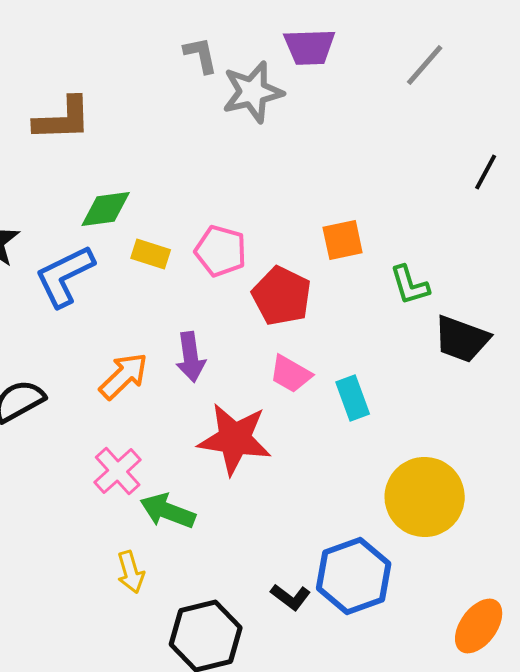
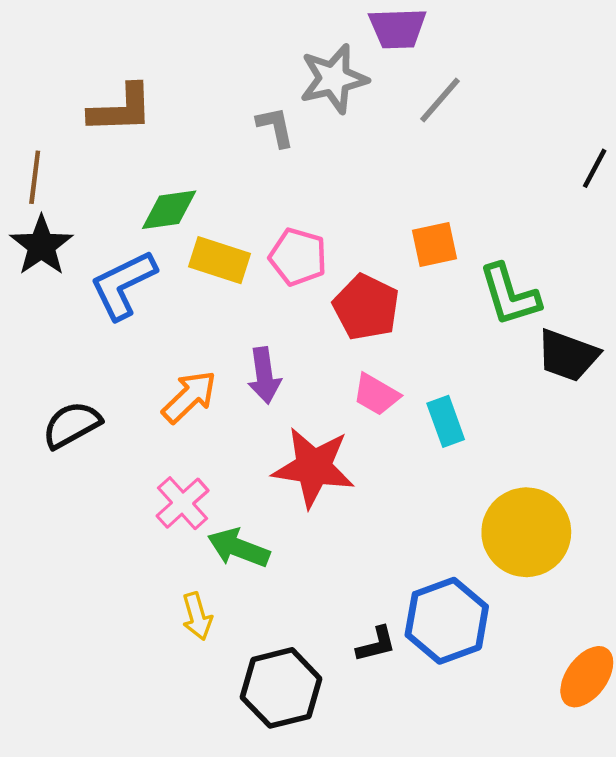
gray L-shape: (201, 55) -> (275, 127), moved
gray line: (425, 65) -> (440, 100), moved
yellow rectangle: (151, 254) -> (219, 260), size x1.4
green L-shape: (410, 285) -> (510, 295), size x1.4
black L-shape: (291, 597) -> (376, 644), turned -51

